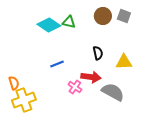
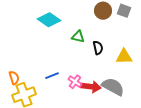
green triangle: (69, 22) -> (78, 37), moved
blue line: (57, 64) -> (52, 76), moved
red arrow: (91, 77) -> (91, 87), moved

